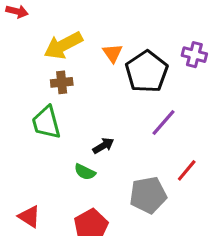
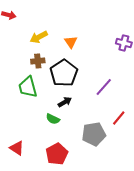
yellow arrow: (63, 45) -> (39, 37), size x0.7
black pentagon: (147, 72) -> (64, 73), moved

